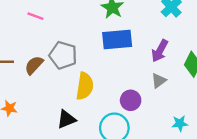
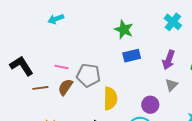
pink line: (35, 16) -> (62, 67), moved
blue rectangle: (117, 39) -> (132, 56), size x0.7

